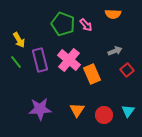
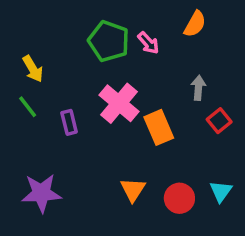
orange semicircle: (113, 14) -> (195, 24), turned -63
gray arrow: (115, 51) -> (198, 88), turned -64
purple rectangle: (40, 60) -> (69, 122), moved, size x0.6
purple star: (40, 109) -> (41, 193), moved

